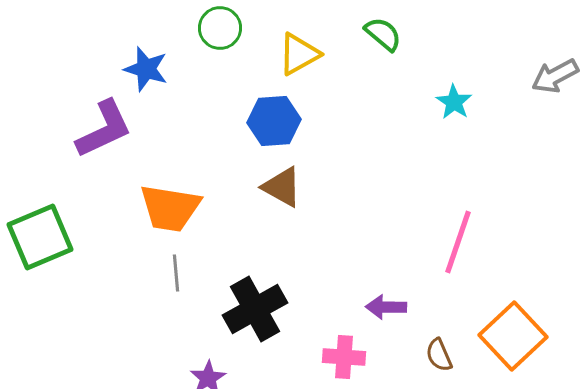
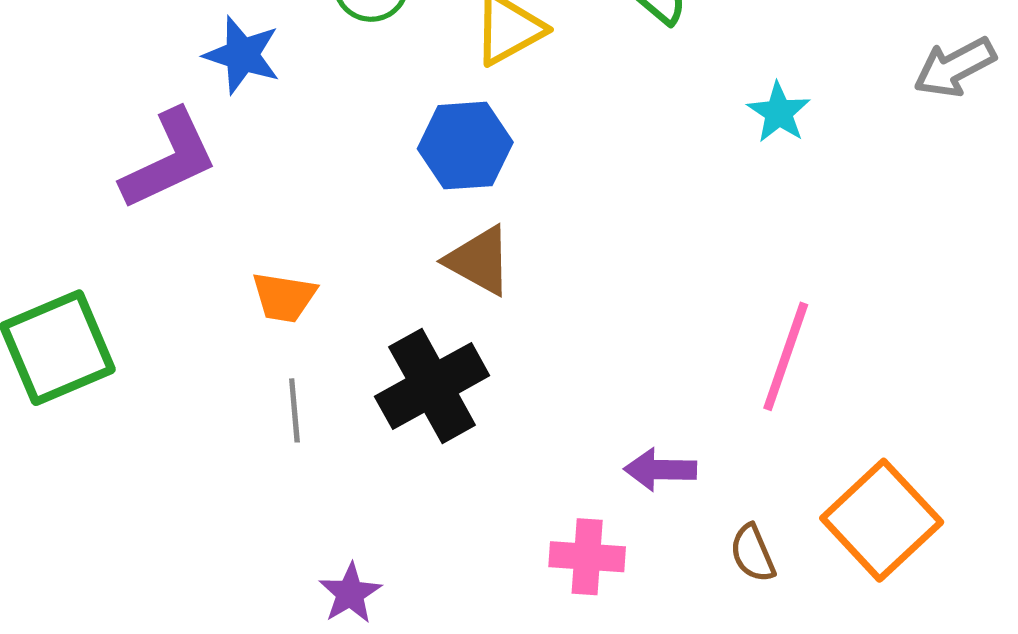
orange trapezoid: (170, 208) -> (284, 297), size x0.6
black cross: (255, 309) -> (432, 386), moved

